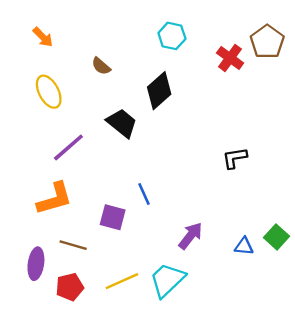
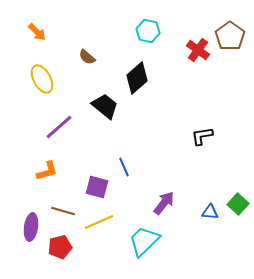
orange L-shape: (55, 199) -> (47, 171), size x0.7
yellow line: (122, 281) -> (99, 222), moved

